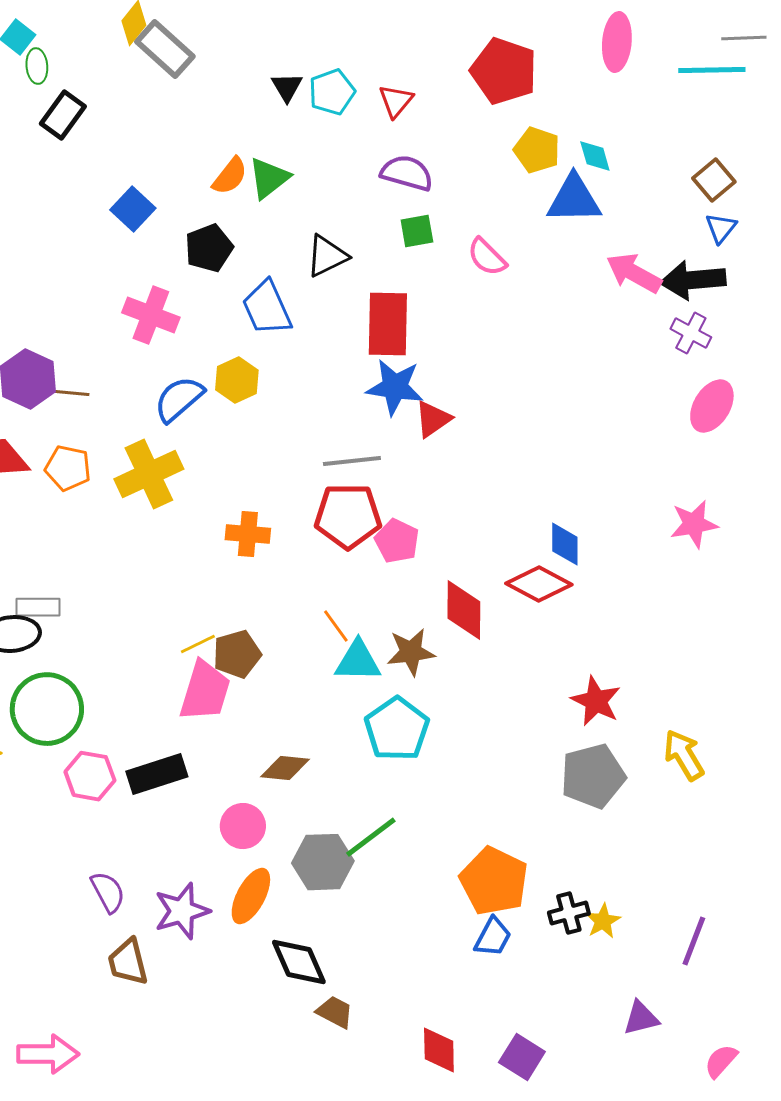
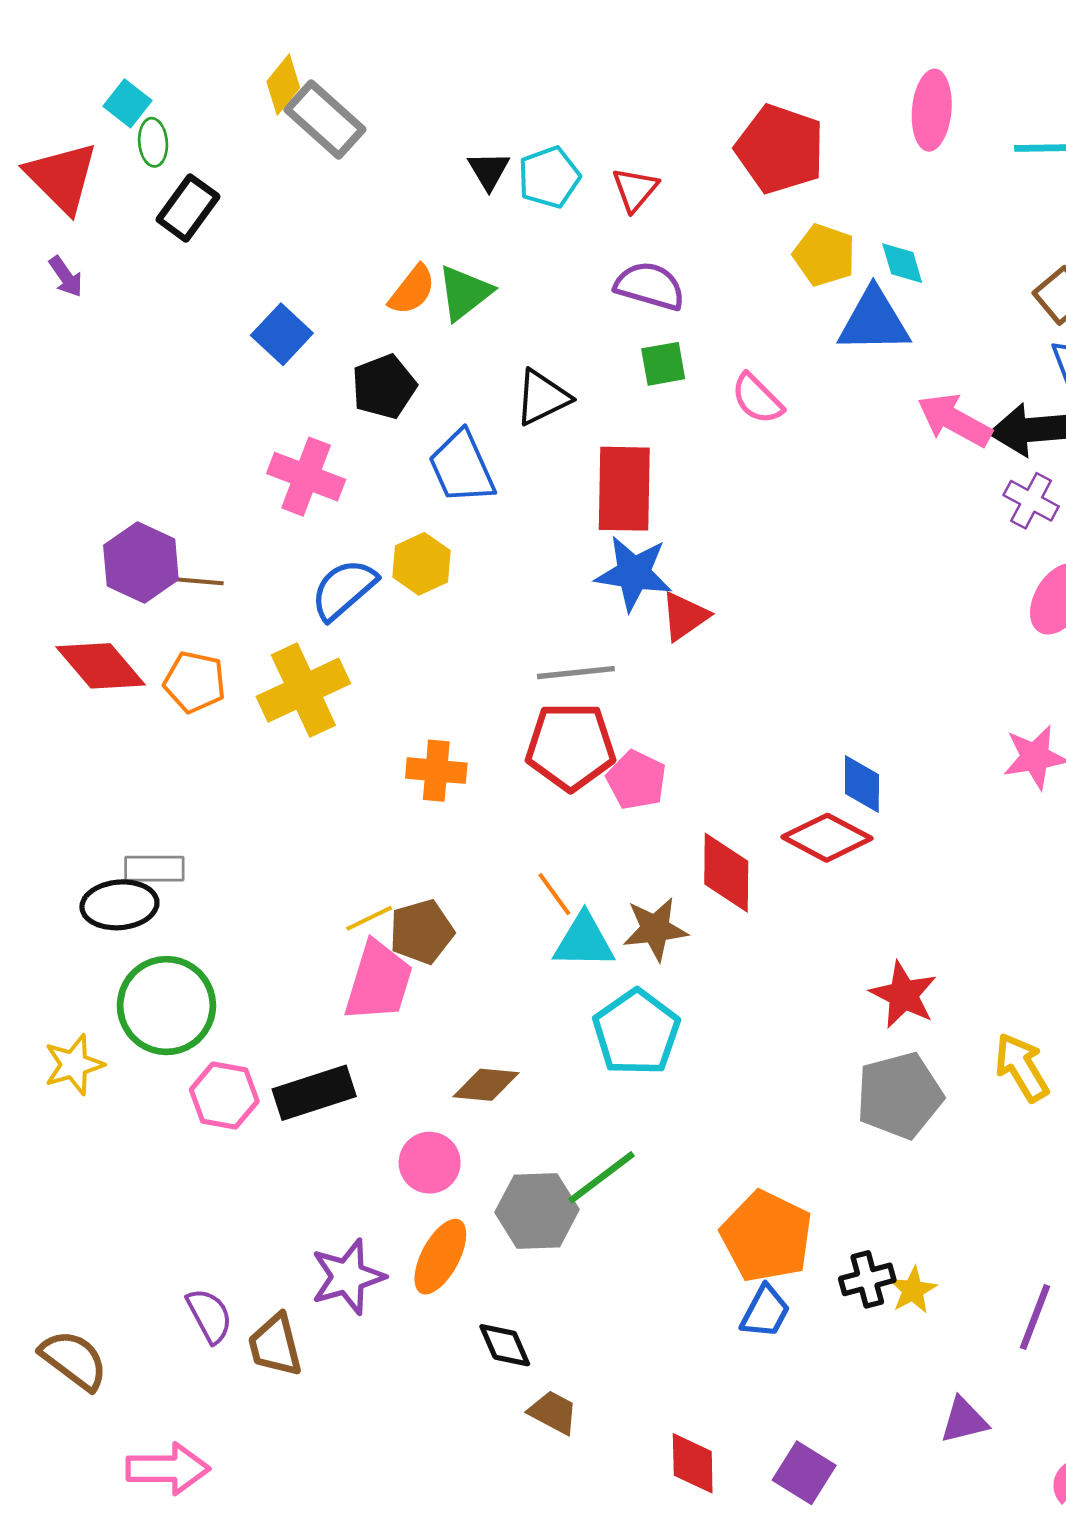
purple semicircle: (108, 892) -> (209, 1316), moved
black diamond: (299, 962) -> (505, 1345), size x0.7

